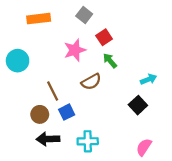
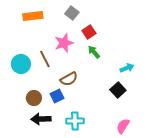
cyan circle: (18, 61) -> (21, 64), moved
brown semicircle: (91, 82) -> (69, 79), moved
brown line: (53, 91) -> (45, 59), moved

